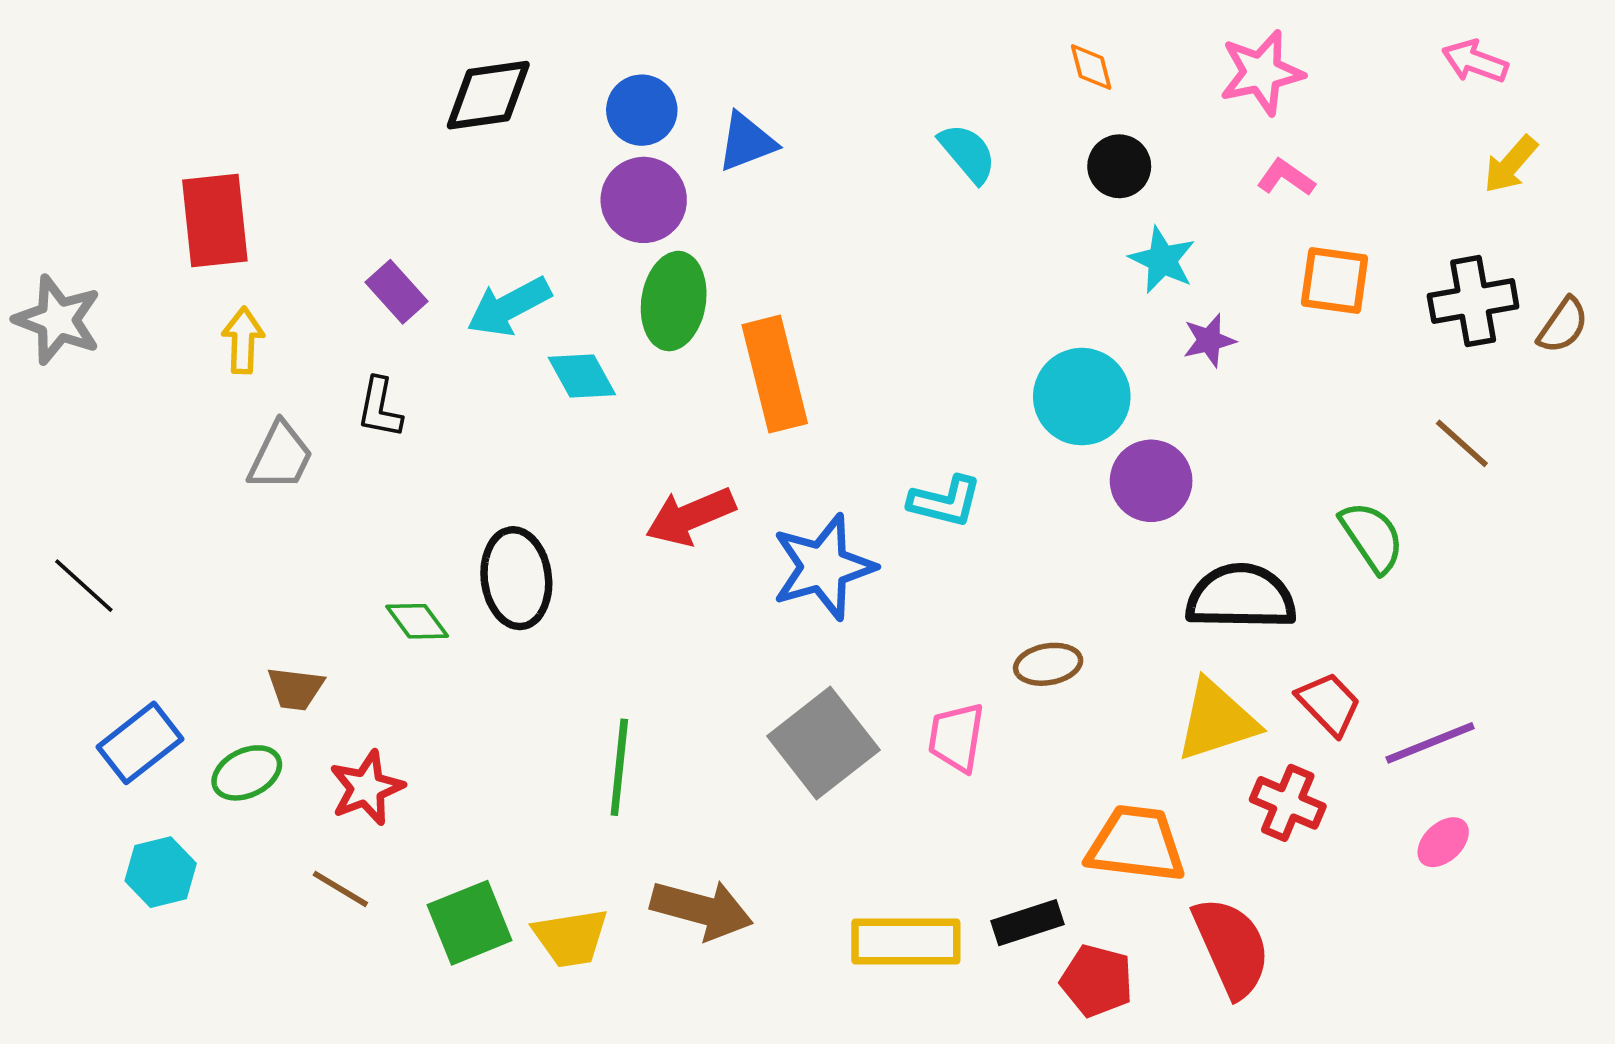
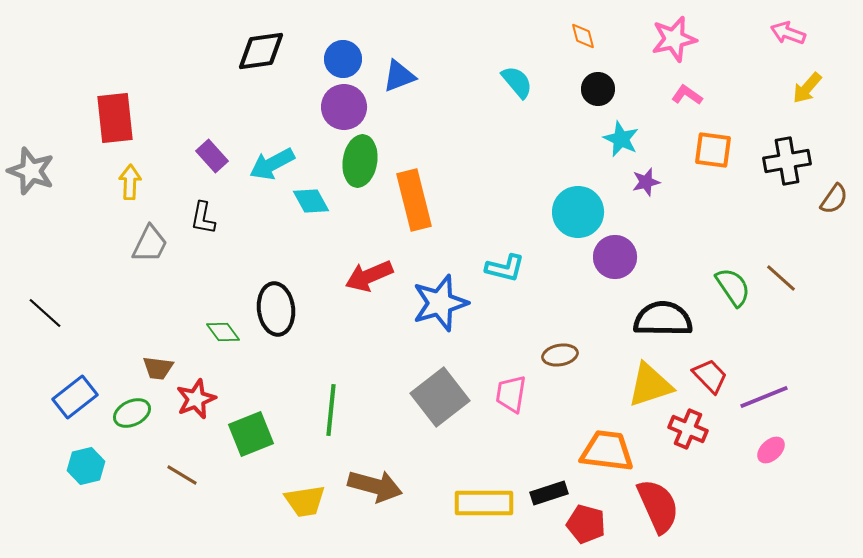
brown semicircle: (1563, 325) -> (834, 199), moved
brown line: (1462, 443) -> (781, 278), moved
red star: (367, 788) -> (196, 399), moved
green square: (470, 923) -> (251, 434), moved

